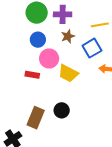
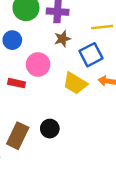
blue circle: (38, 40) -> (12, 40), moved
yellow trapezoid: (68, 73) -> (75, 83), moved

